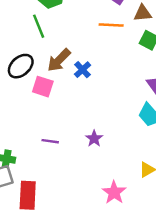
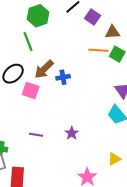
orange line: (111, 25) -> (99, 50), moved
blue cross: (82, 70) -> (63, 77), turned 32

